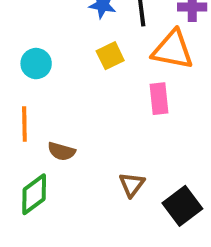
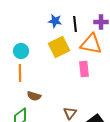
yellow square: (110, 56) -> (59, 47), size x1.5
orange line: (24, 124) -> (20, 73), moved

